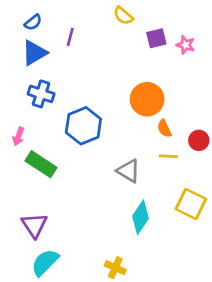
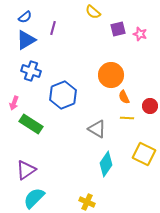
purple triangle: (34, 225) -> (26, 170), turned 30

